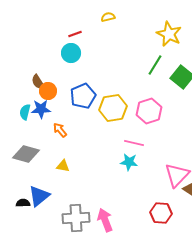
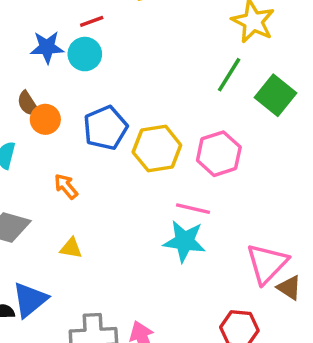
blue star: (41, 109) -> (47, 47), moved
cyan star: (129, 162) -> (184, 241), size x1.4

